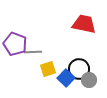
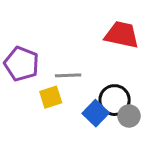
gray line: (33, 52) -> (68, 75), moved
yellow square: (48, 69) -> (51, 97), moved

